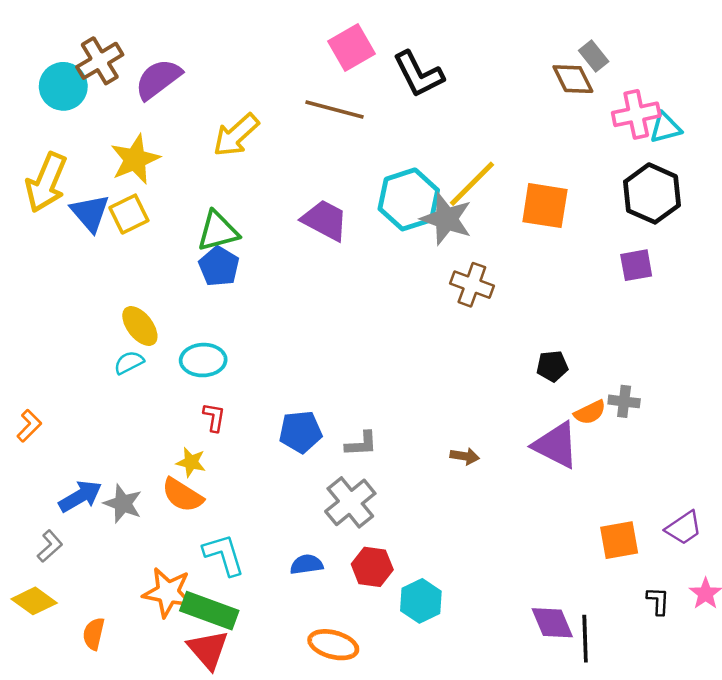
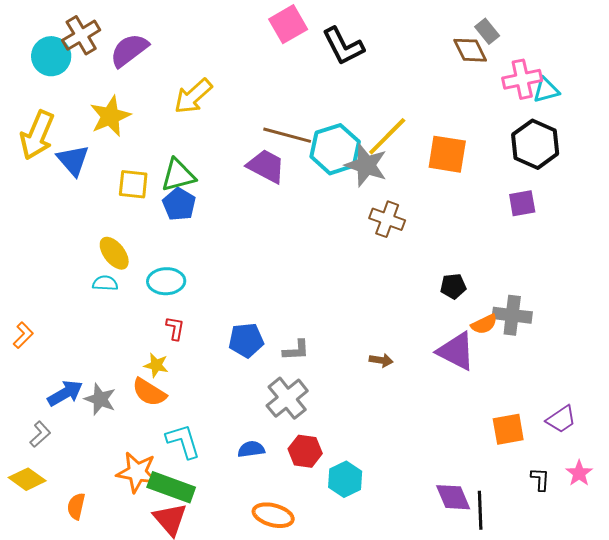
brown line: (335, 109) -> (287, 135), moved
yellow square: (129, 214) -> (133, 184), moved, turned 32
cyan semicircle: (129, 362) -> (105, 283), turned 30
gray cross: (624, 401) -> (512, 315), size x1.5

